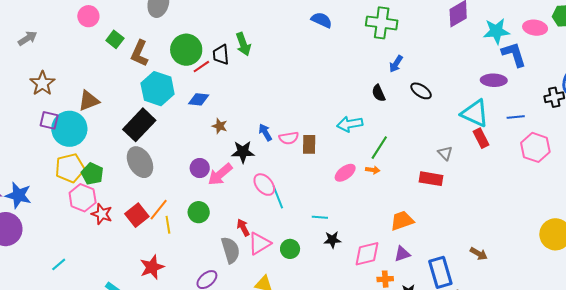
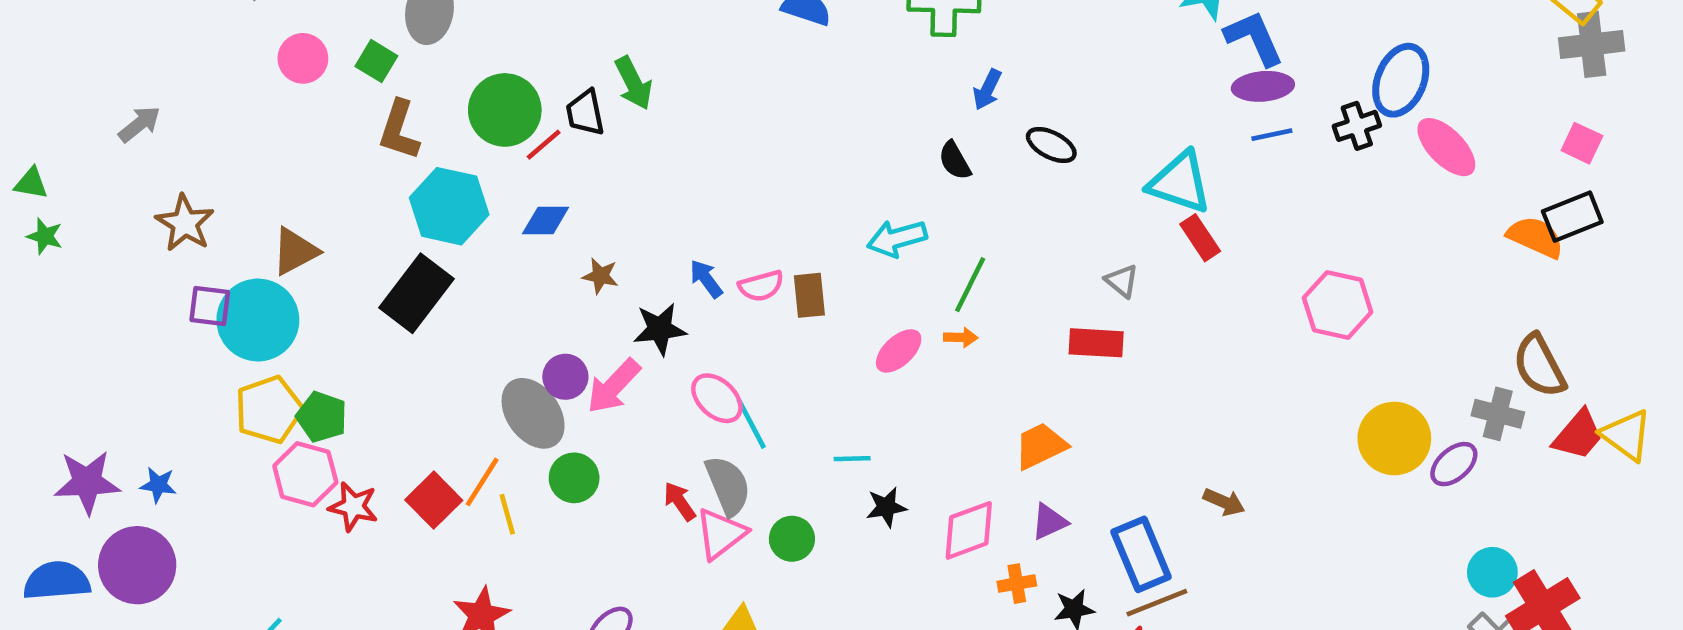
pink circle: (88, 16) -> (303, 58), moved
green square: (115, 39) -> (376, 61), moved
purple ellipse: (494, 80) -> (1263, 86), moved
blue line: (516, 117) -> (1272, 135), moved
pink hexagon: (535, 147) -> (1338, 305), moved
gray ellipse: (140, 162) -> (533, 413), moved
blue star: (18, 195) -> (158, 485), size x0.6
gray semicircle: (230, 250) -> (728, 486), moved

